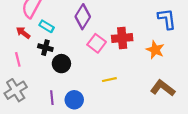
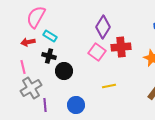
purple diamond: (83, 17) -> (103, 27), moved
red arrow: (23, 33) -> (28, 42), turned -48
gray cross: (16, 90) -> (31, 88), moved
purple line: (52, 98) -> (45, 105), moved

